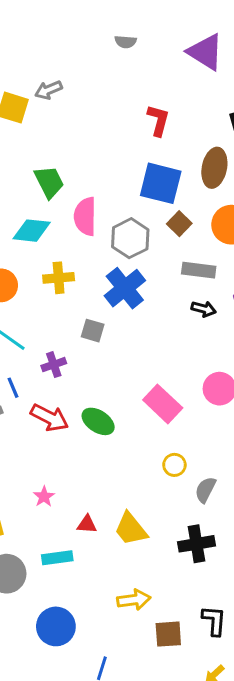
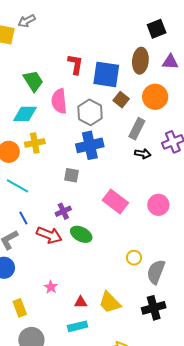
red L-shape: (158, 120) -> (75, 64), moved
gray rectangle: (199, 270) -> (137, 129), turned -65
yellow cross: (59, 278) -> (35, 143), moved
blue cross: (125, 288) -> (90, 145), turned 32
purple cross: (54, 365) -> (63, 211), moved
pink rectangle: (163, 404) -> (115, 202), moved
gray semicircle: (205, 490) -> (156, 272), size x1.4
cyan rectangle: (57, 558) -> (78, 326), moved

